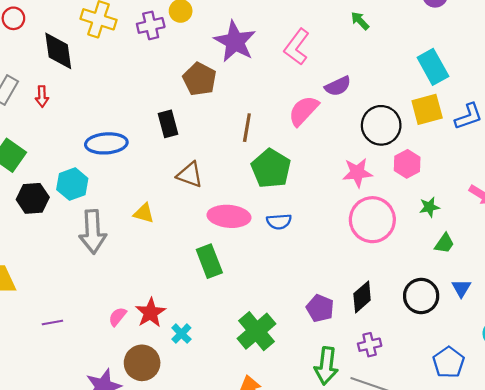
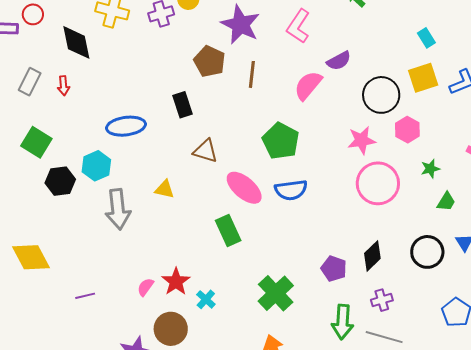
cyan rectangle: (433, 67) -> (426, 38), size x0.6
brown line: (247, 128) -> (252, 74), moved
pink ellipse: (229, 216) -> (244, 188), turned 39
blue semicircle: (279, 222) -> (291, 190), size x1.4

